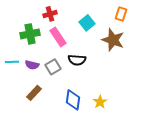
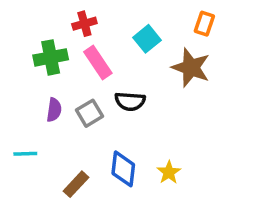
cyan line: (12, 62) -> (25, 154), moved
purple semicircle: (32, 65) -> (54, 110), turned -96
brown rectangle: (34, 93) -> (76, 184), moved

